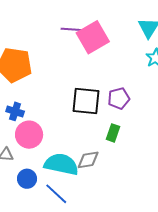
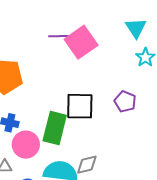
purple pentagon: (119, 98) -> (125, 102), moved, turned -30
green rectangle: (113, 133) -> (55, 128), moved, size x1.8

